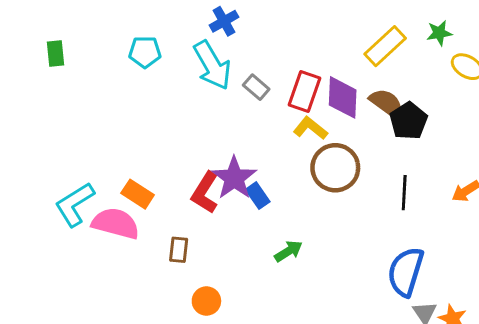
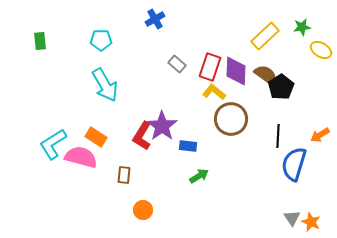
cyan arrow: (212, 65) -> (105, 85), moved
blue rectangle: (258, 196) -> (188, 146), moved, turned -48
blue semicircle: (406, 272) -> (294, 164), moved

